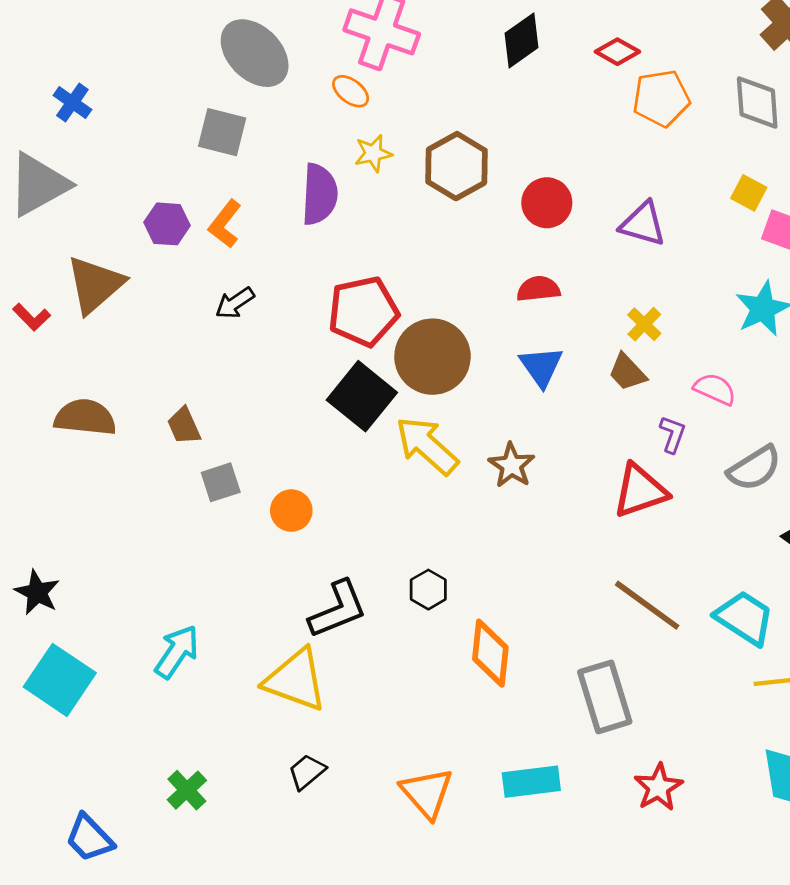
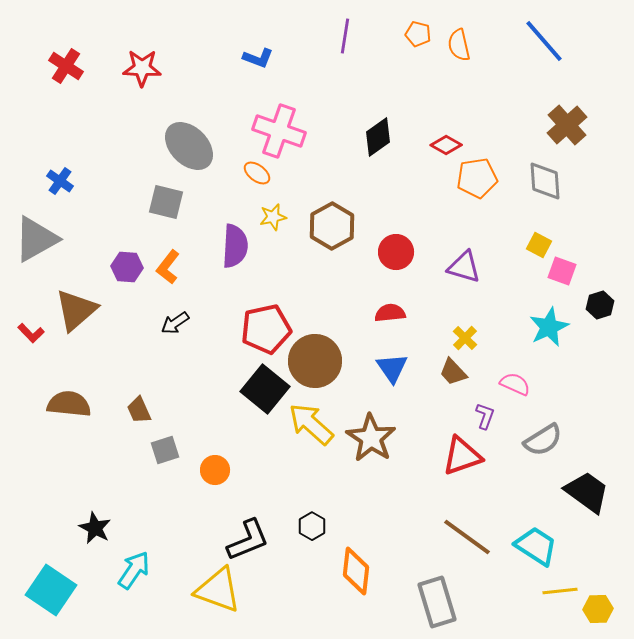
brown star: (512, 465) -> (371, 438), size x1.5
black star: (37, 592) -> (95, 528), moved

